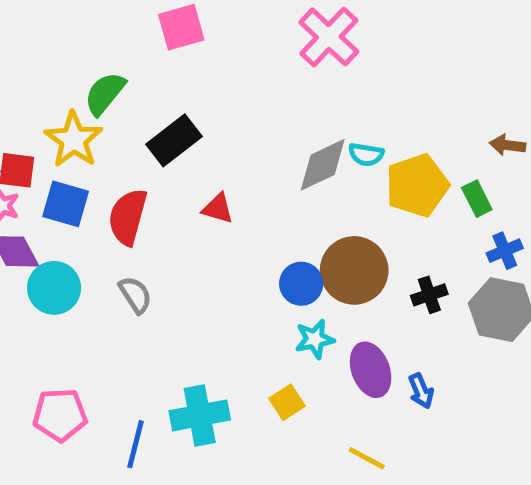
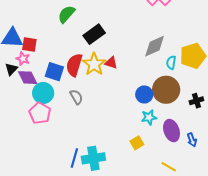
yellow star: (74, 140) -> (94, 64), moved
cyan semicircle: (366, 154) -> (171, 63), moved, turned 88
blue square: (66, 204) -> (54, 72), moved
pink pentagon: (60, 415) -> (40, 113), moved, turned 30
cyan cross: (200, 415) -> (93, 158), moved

